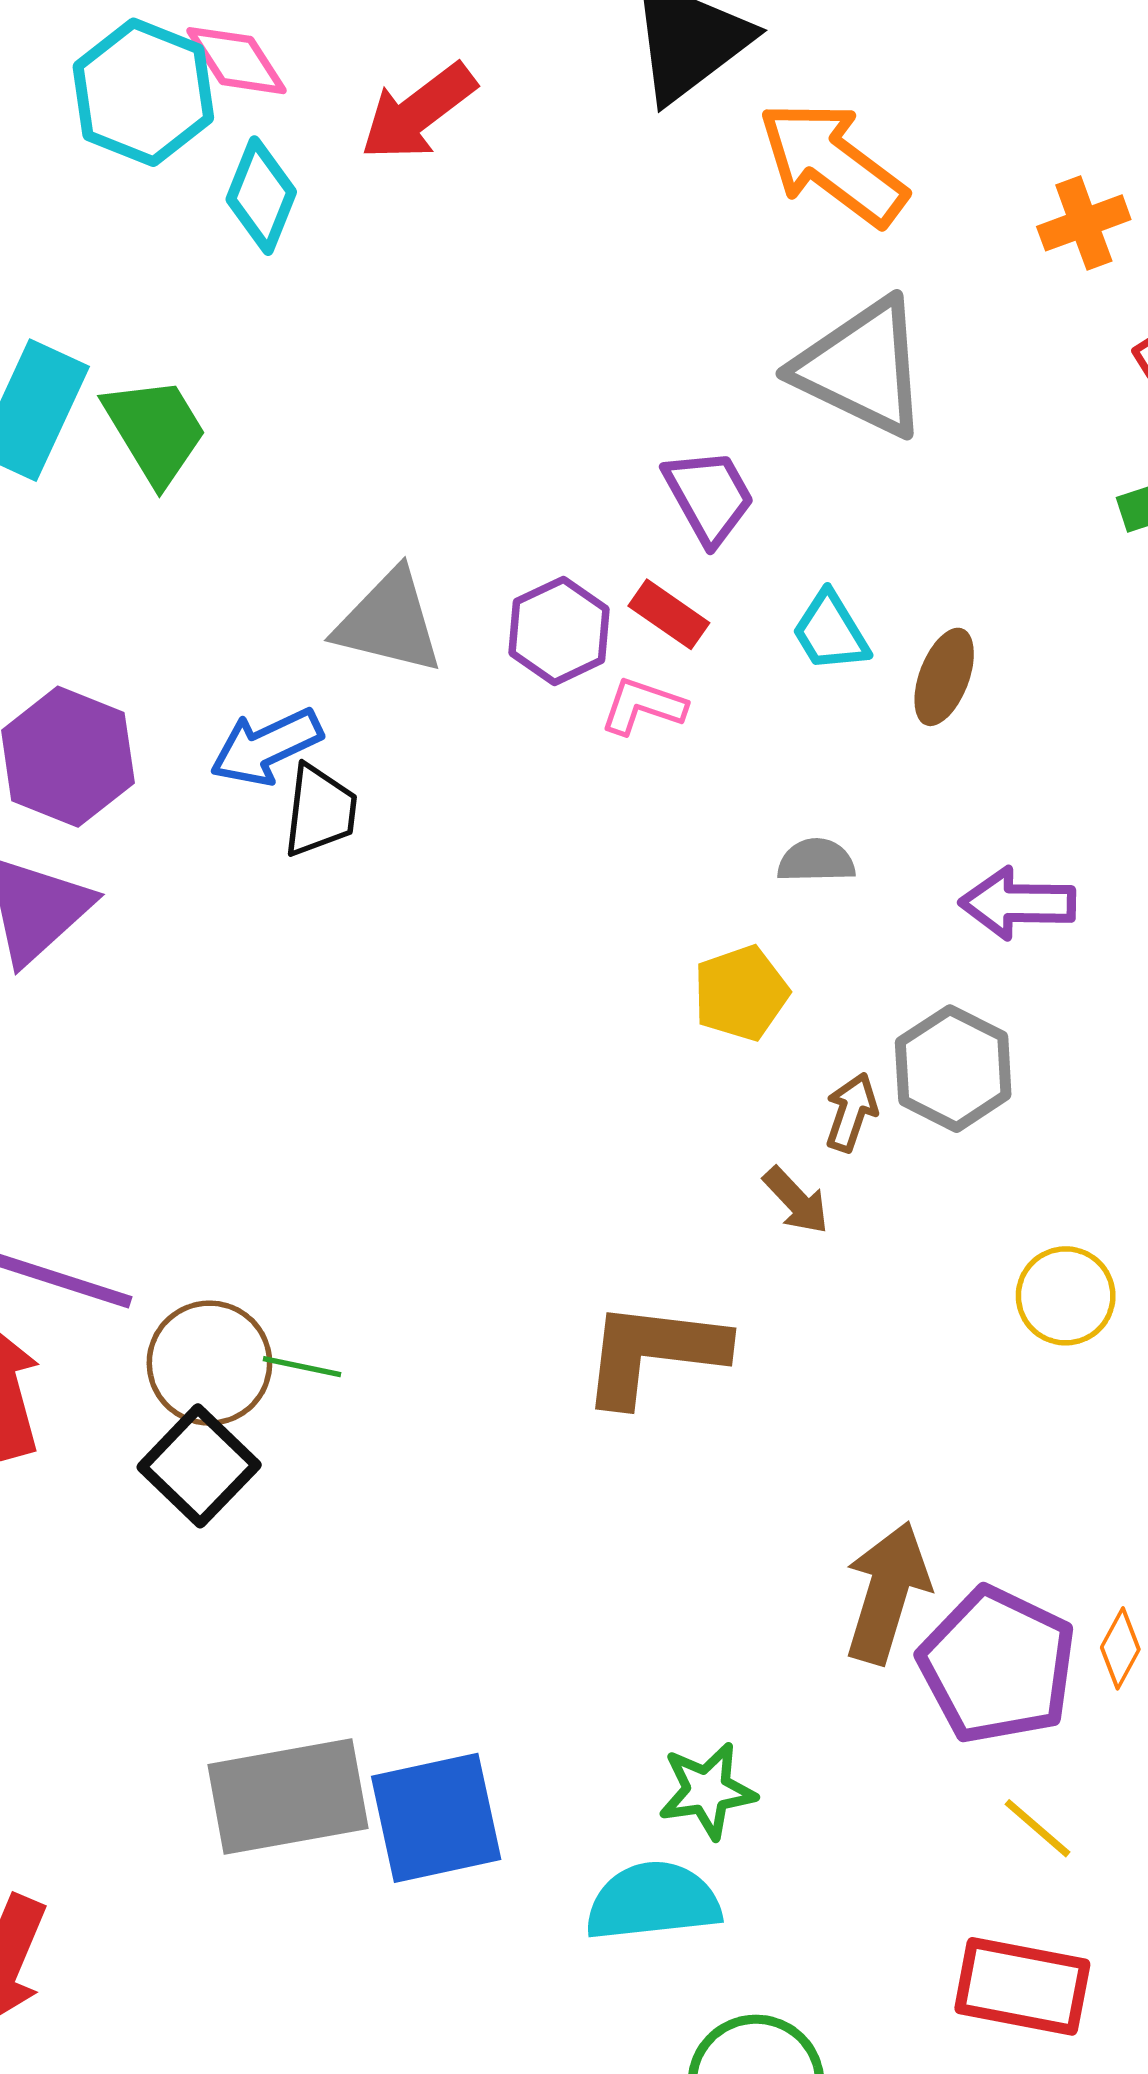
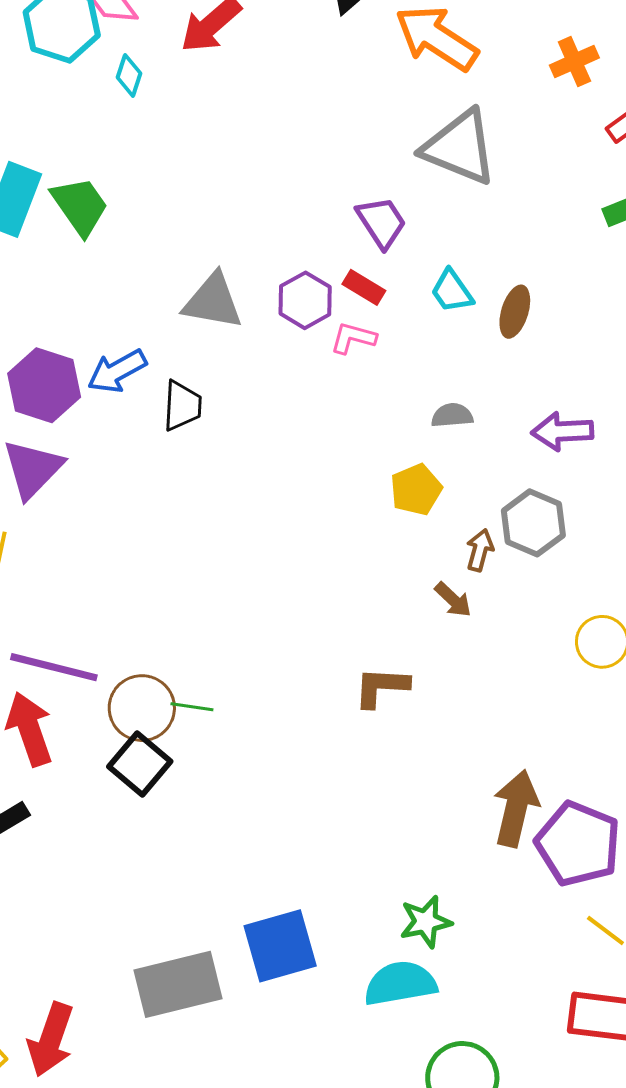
cyan diamond: (261, 196) -> (129, 75), size x0.7
blue arrow: (266, 747) -> (117, 371), moved
brown L-shape: (653, 1353) -> (381, 687), size x0.7
gray rectangle: (288, 1796) -> (178, 984), moved

